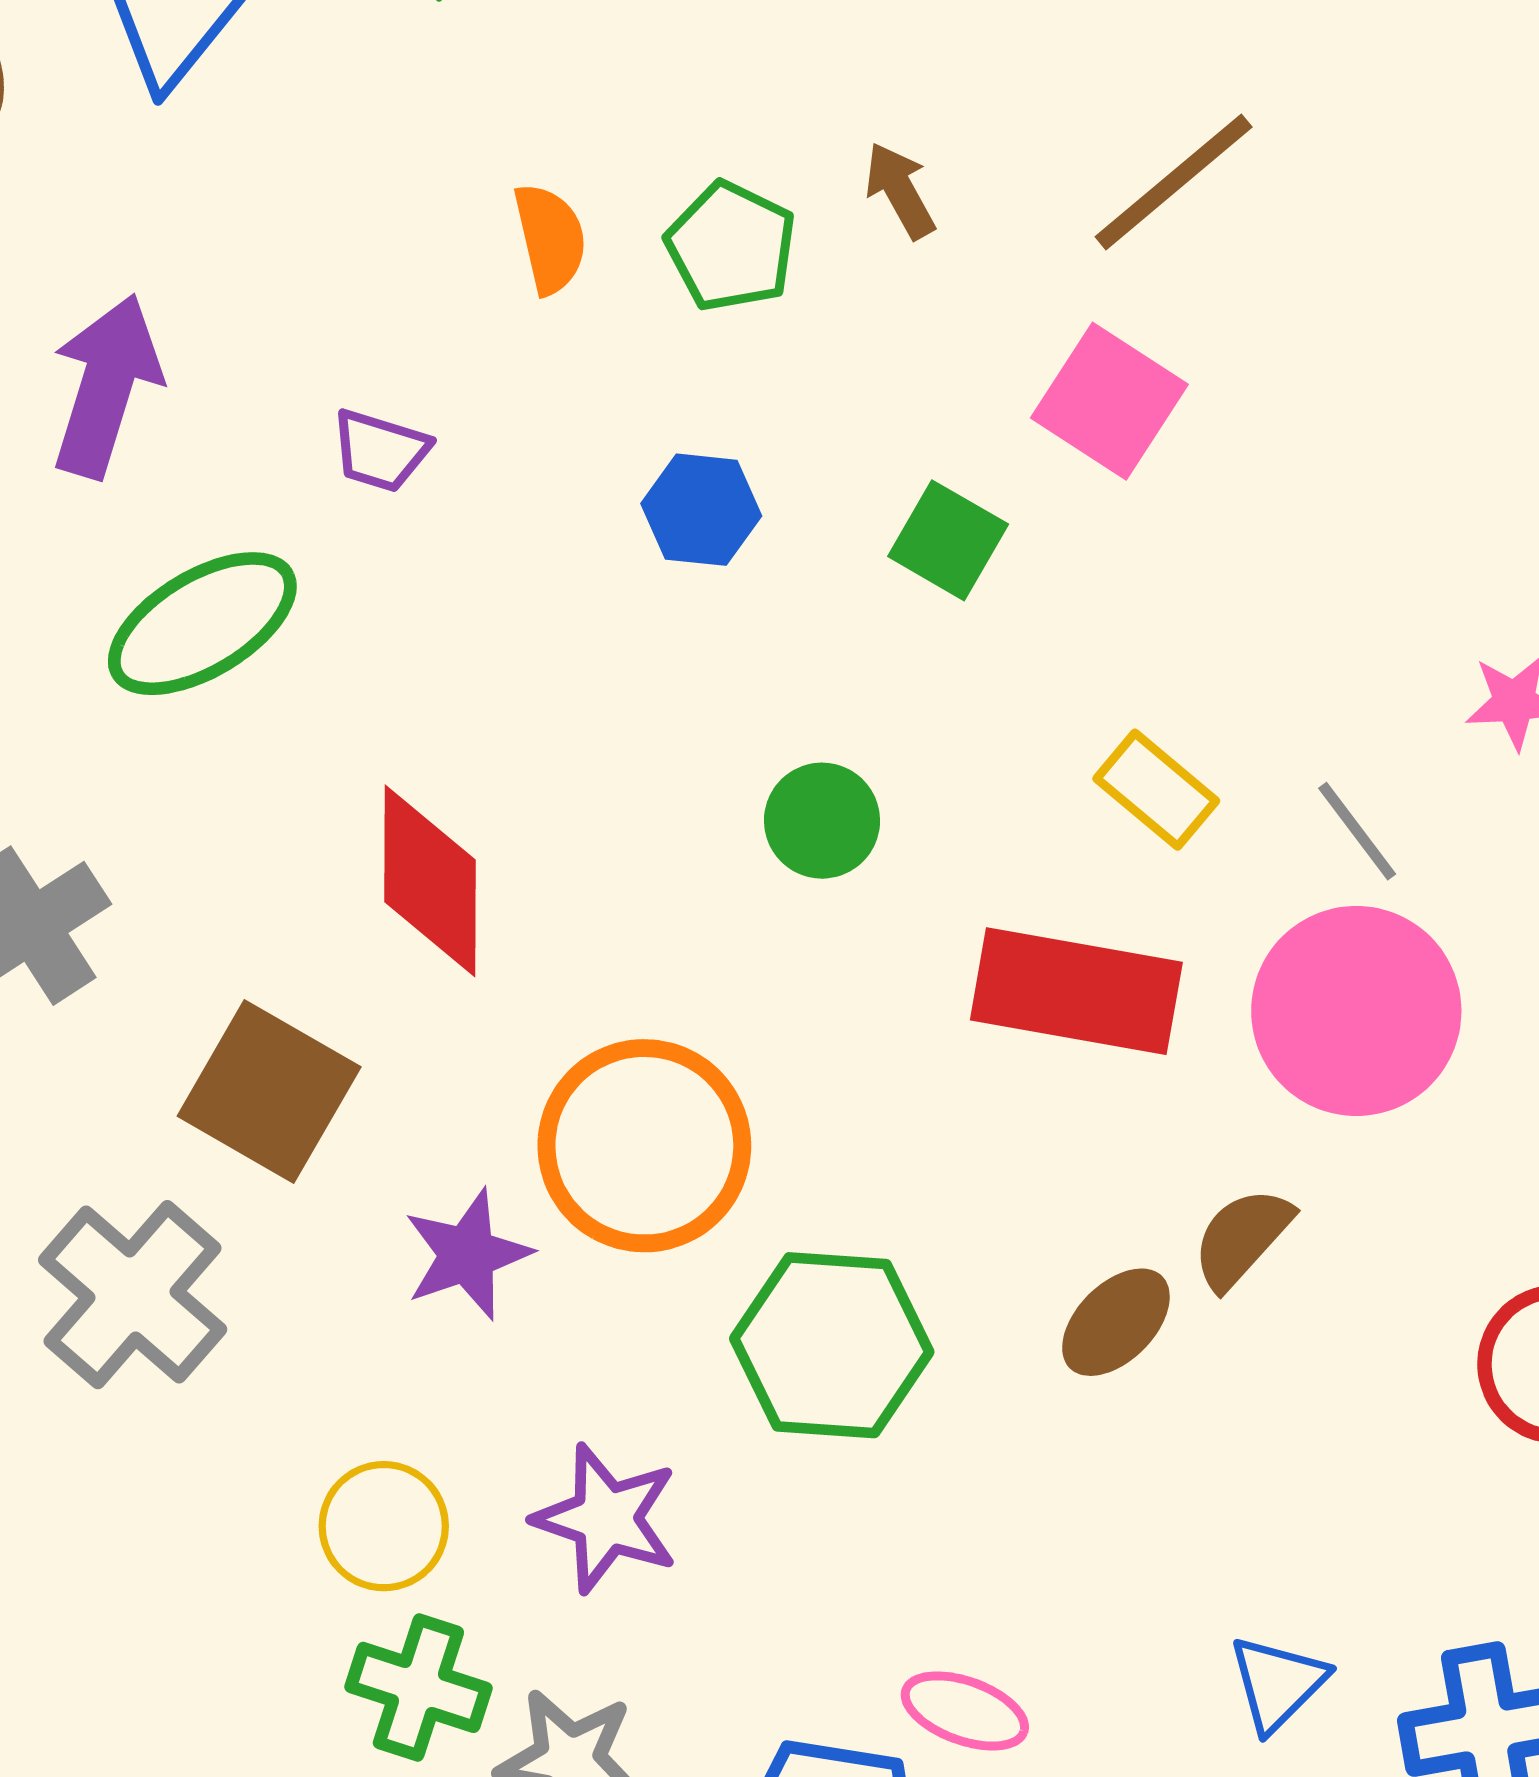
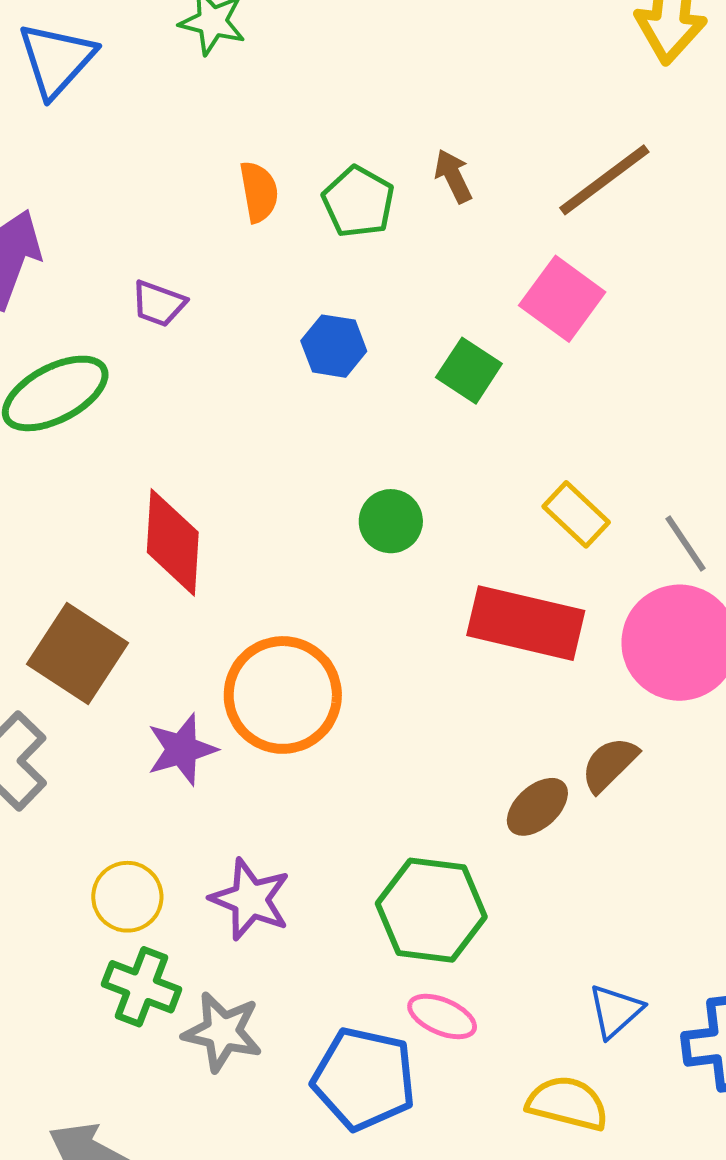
green hexagon: (832, 1345) -> (431, 910), moved

